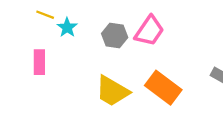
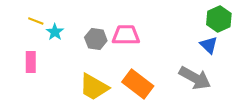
pink trapezoid: (149, 31) -> (126, 35), turned -124

